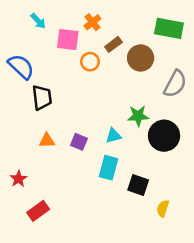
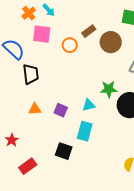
cyan arrow: (38, 21) -> (49, 10), moved
orange cross: (92, 22) -> (29, 13), moved
pink square: (68, 39) -> (42, 34), moved
black square: (138, 185) -> (64, 151), moved

